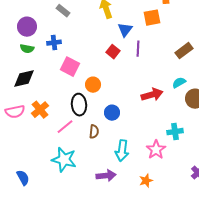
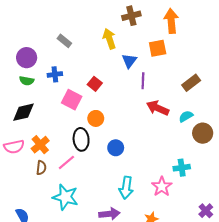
red square: (113, 52) -> (95, 84), moved
red arrow: (152, 95) -> (158, 108), moved, turned -140
brown semicircle: (94, 132) -> (41, 168), moved

